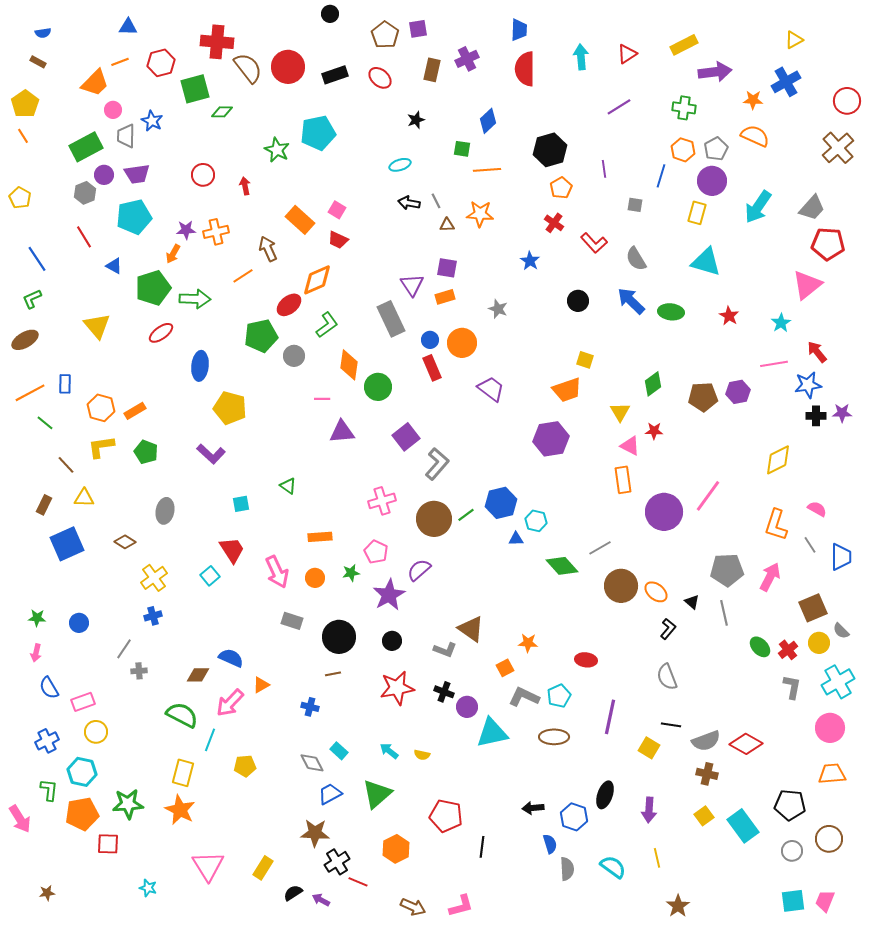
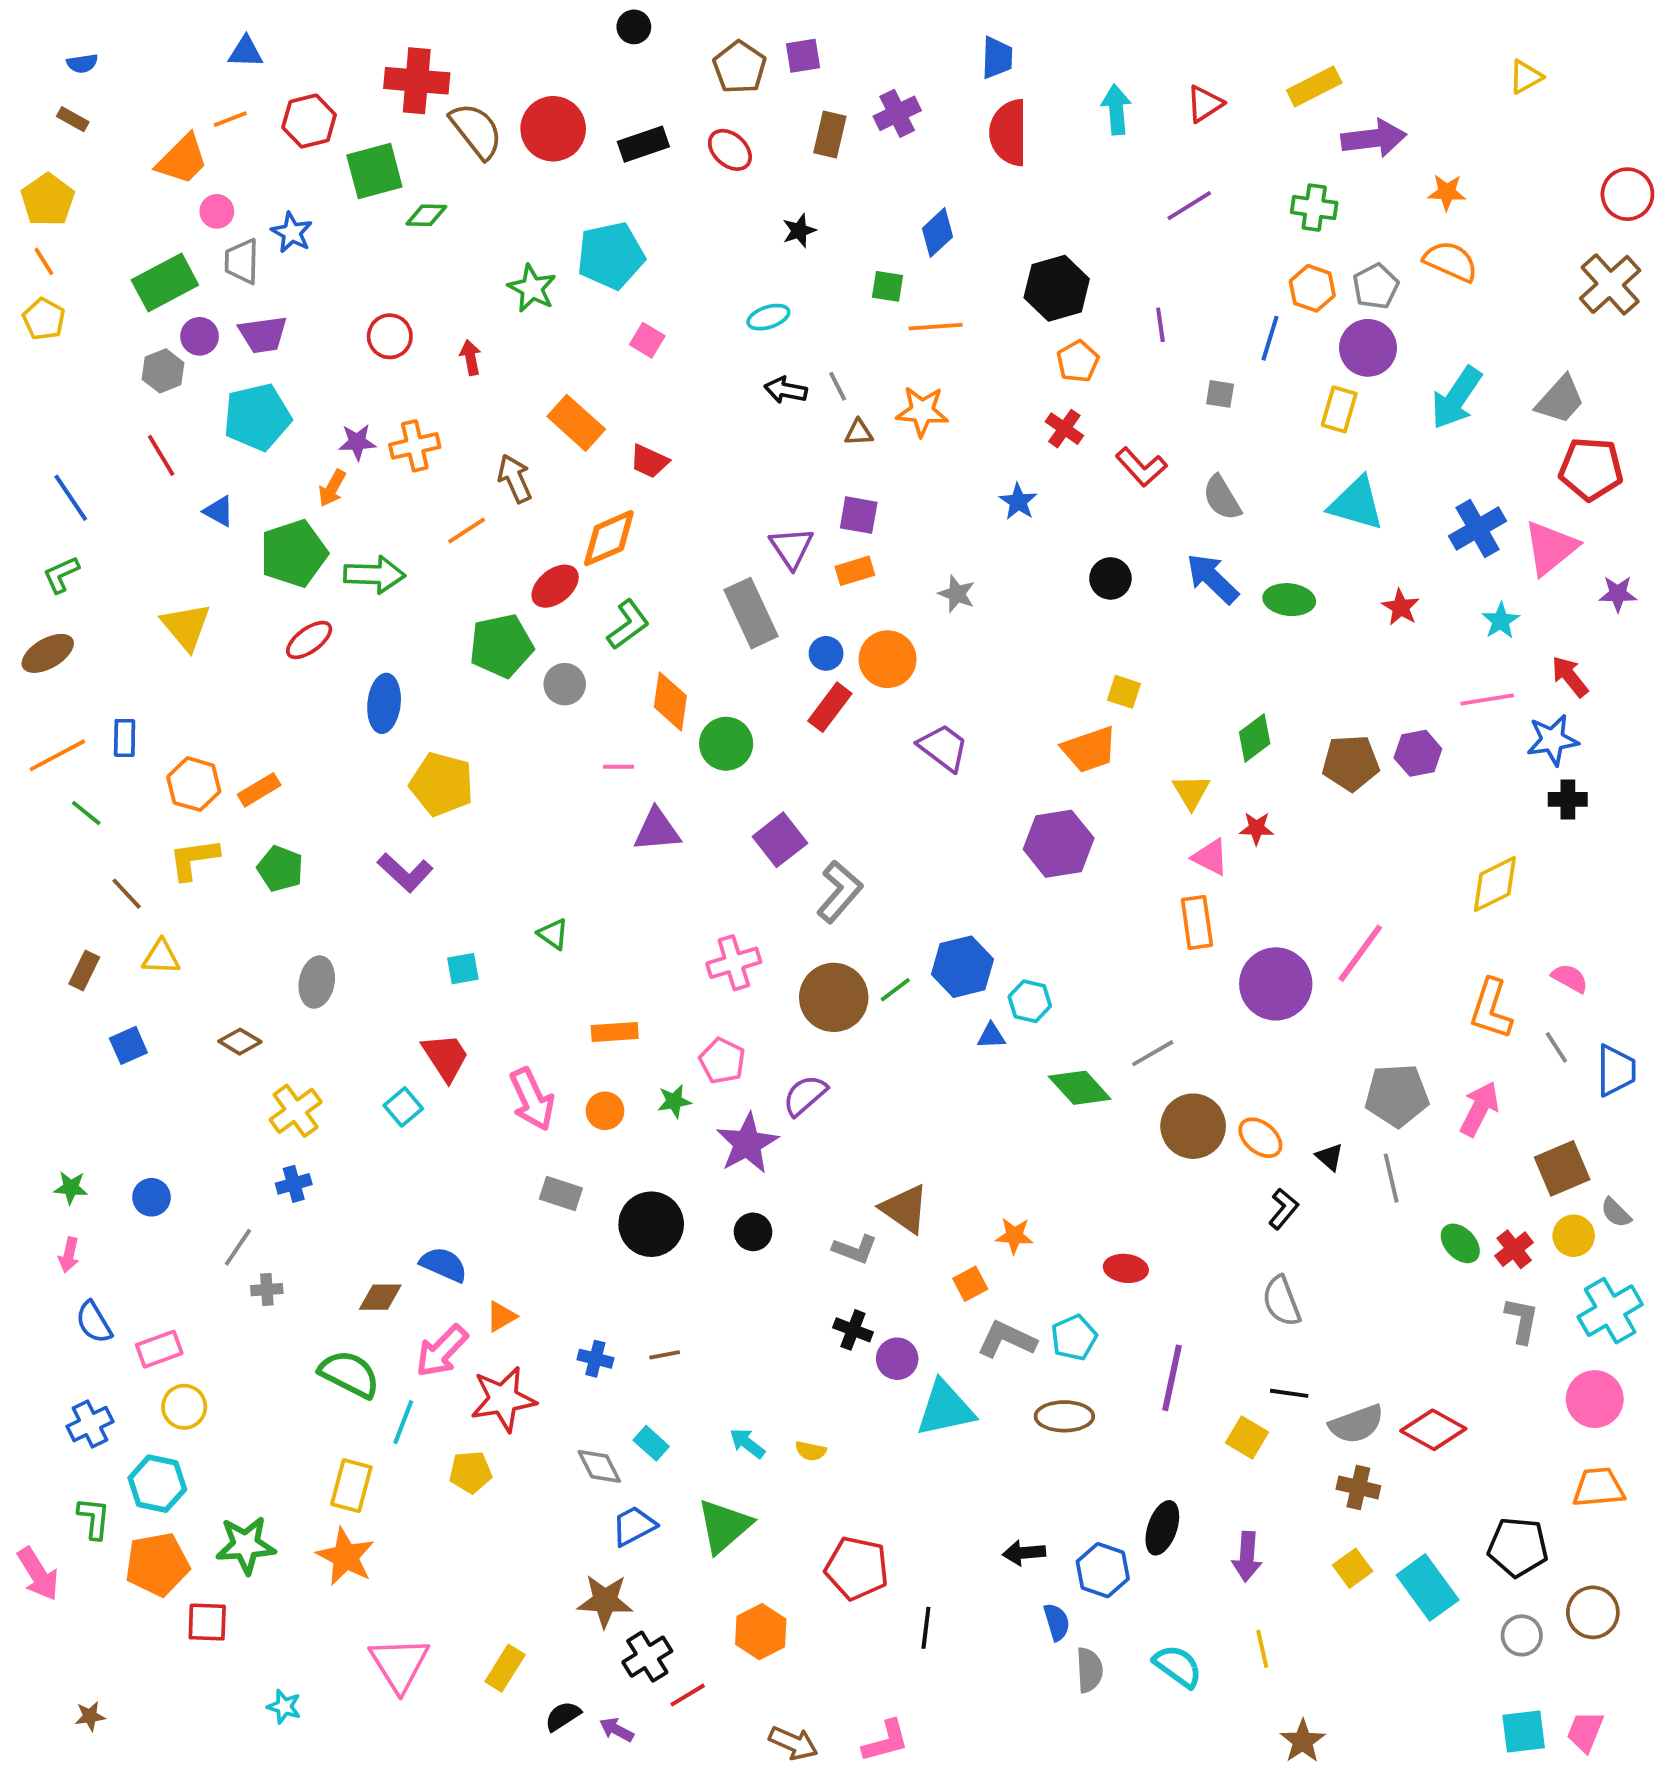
blue cross: (786, 82) -> (1478, 528), moved
yellow pentagon: (20, 198) -> (44, 319), moved
pink square: (337, 210) -> (647, 340), moved
red rectangle: (432, 368) -> (830, 707), turned 60
purple star: (842, 413) -> (1618, 594), moved
blue square: (67, 544) -> (128, 1045), size x0.6
brown line: (333, 674) -> (665, 1355), moved
red star: (397, 688) -> (503, 1399), moved
red line: (358, 882) -> (688, 1695), turned -54

